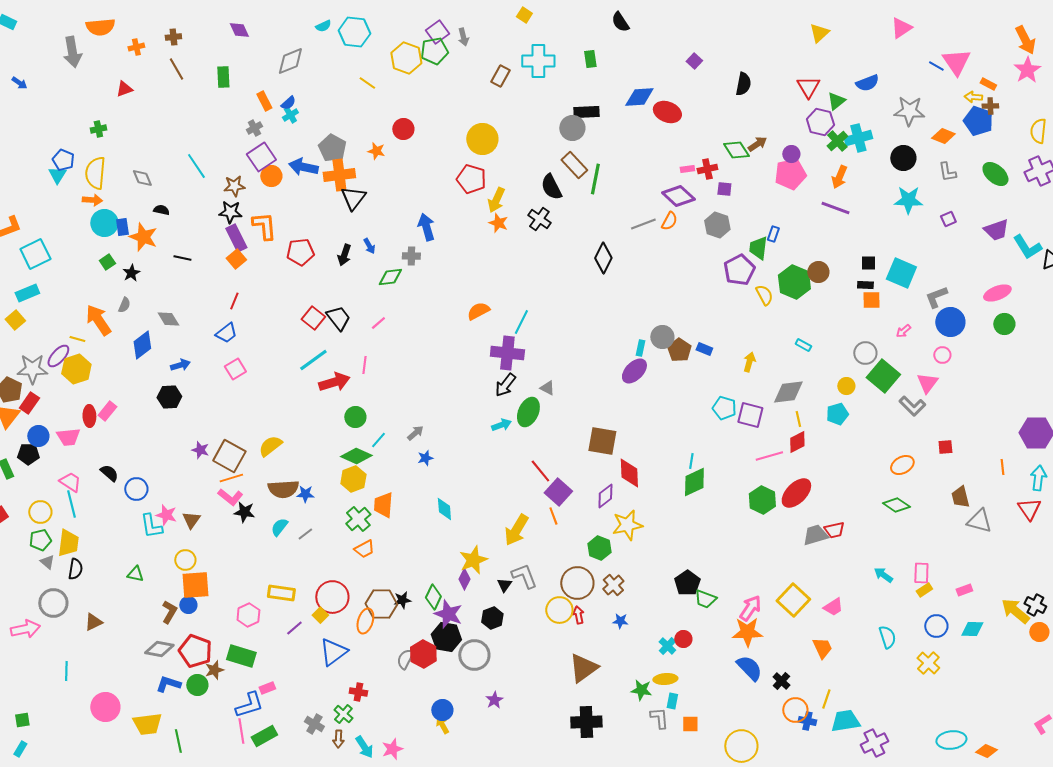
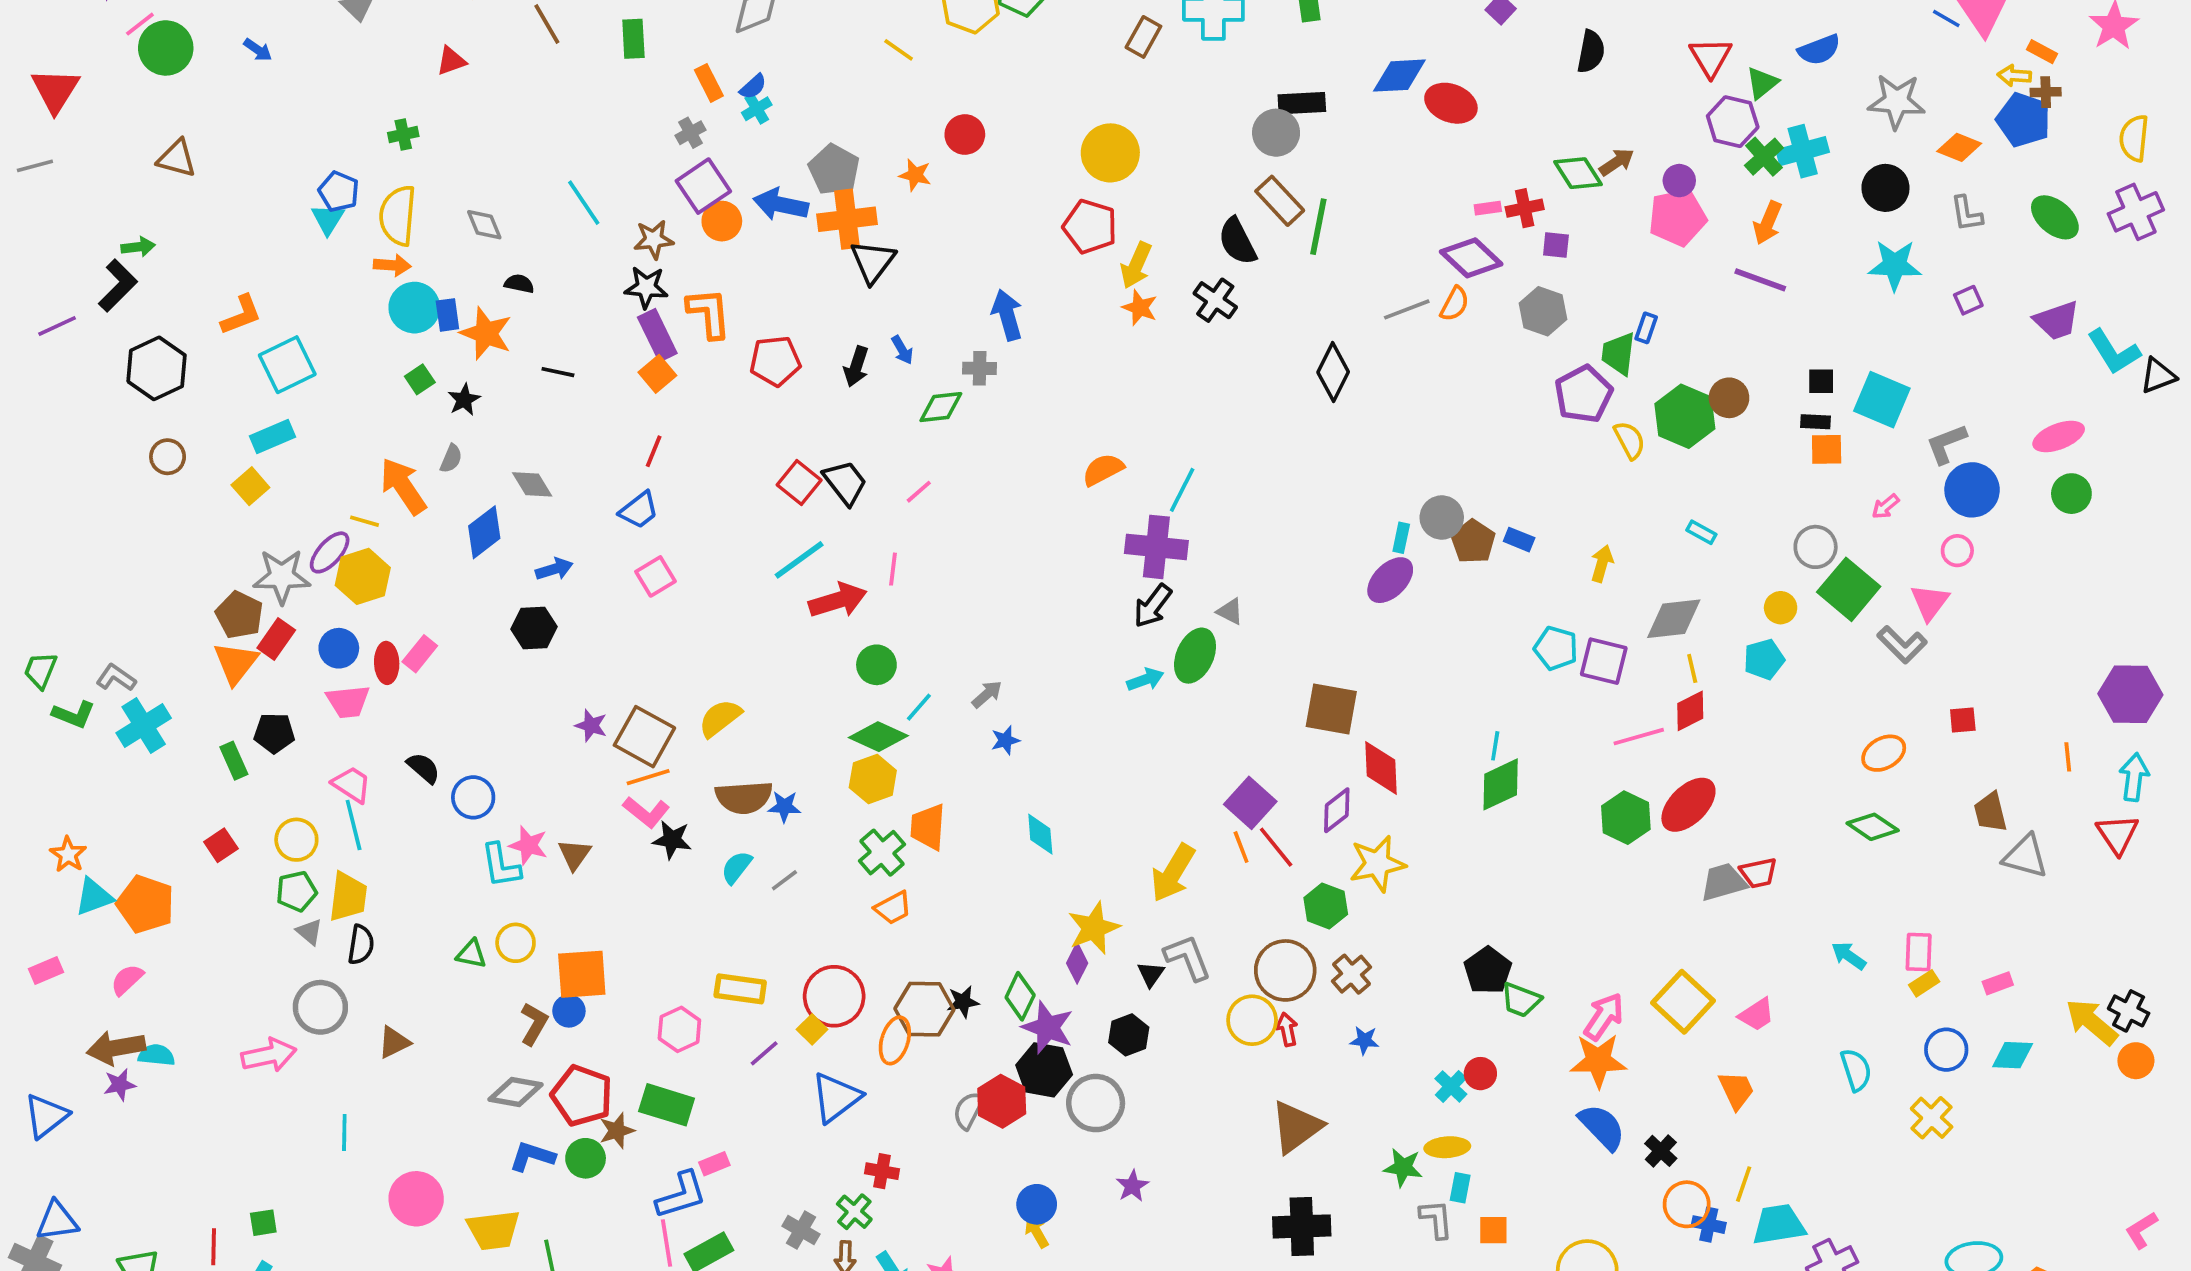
blue circle: (38, 436) -> (339, 648), moved
red line: (540, 471) -> (1276, 847), moved
yellow circle: (185, 560) -> (516, 943), moved

